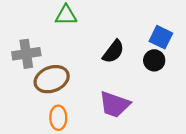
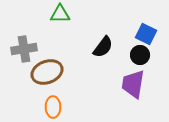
purple trapezoid: (115, 104) -> (133, 84), moved, turned 80

